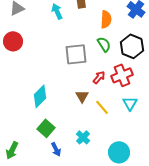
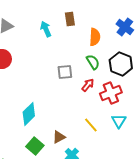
gray square: (76, 54) -> (65, 72), size x0.7
red arrow: (99, 77) -> (88, 85), moved
brown triangle: (82, 96) -> (59, 137), moved, turned 32

